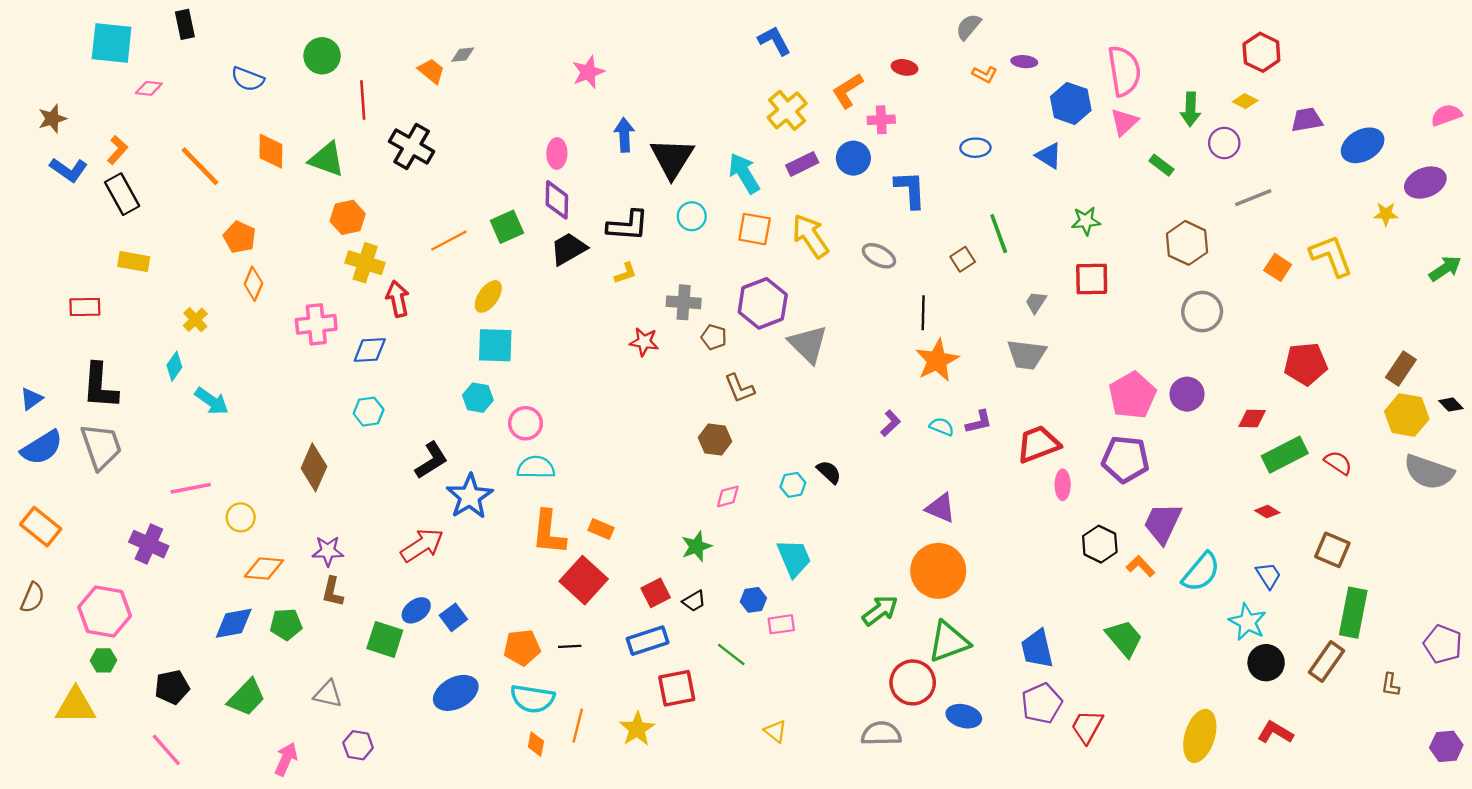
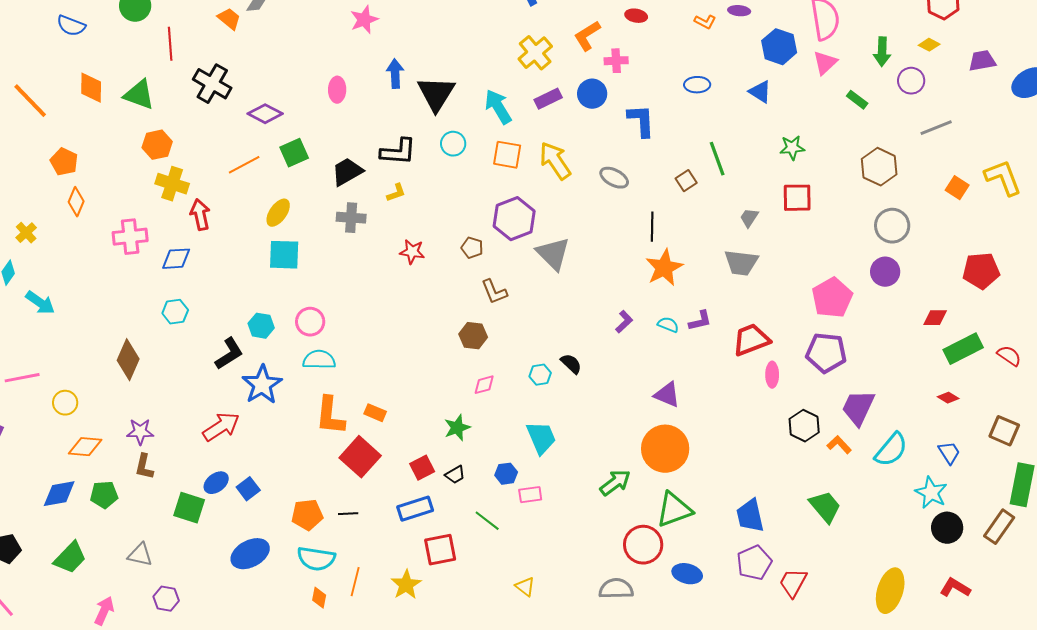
purple diamond: (557, 200) -> (265, 114), moved, turned -64
gray cross: (684, 302) -> (351, 218), moved
purple circle: (1187, 394) -> (885, 272), moved
cyan hexagon: (478, 398) -> (261, 326), moved

